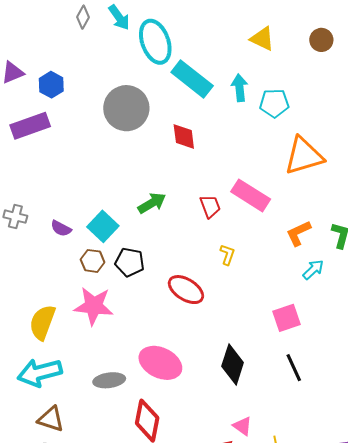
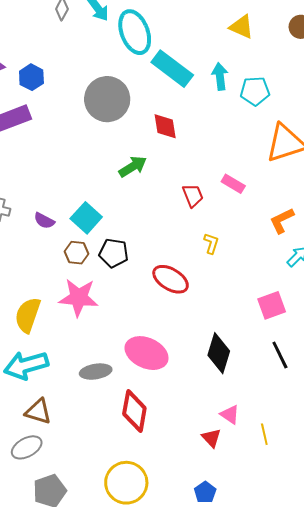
pink rectangle: (251, 195) -> (233, 184), size x0.6
green arrow: (152, 203) -> (133, 167), moved

